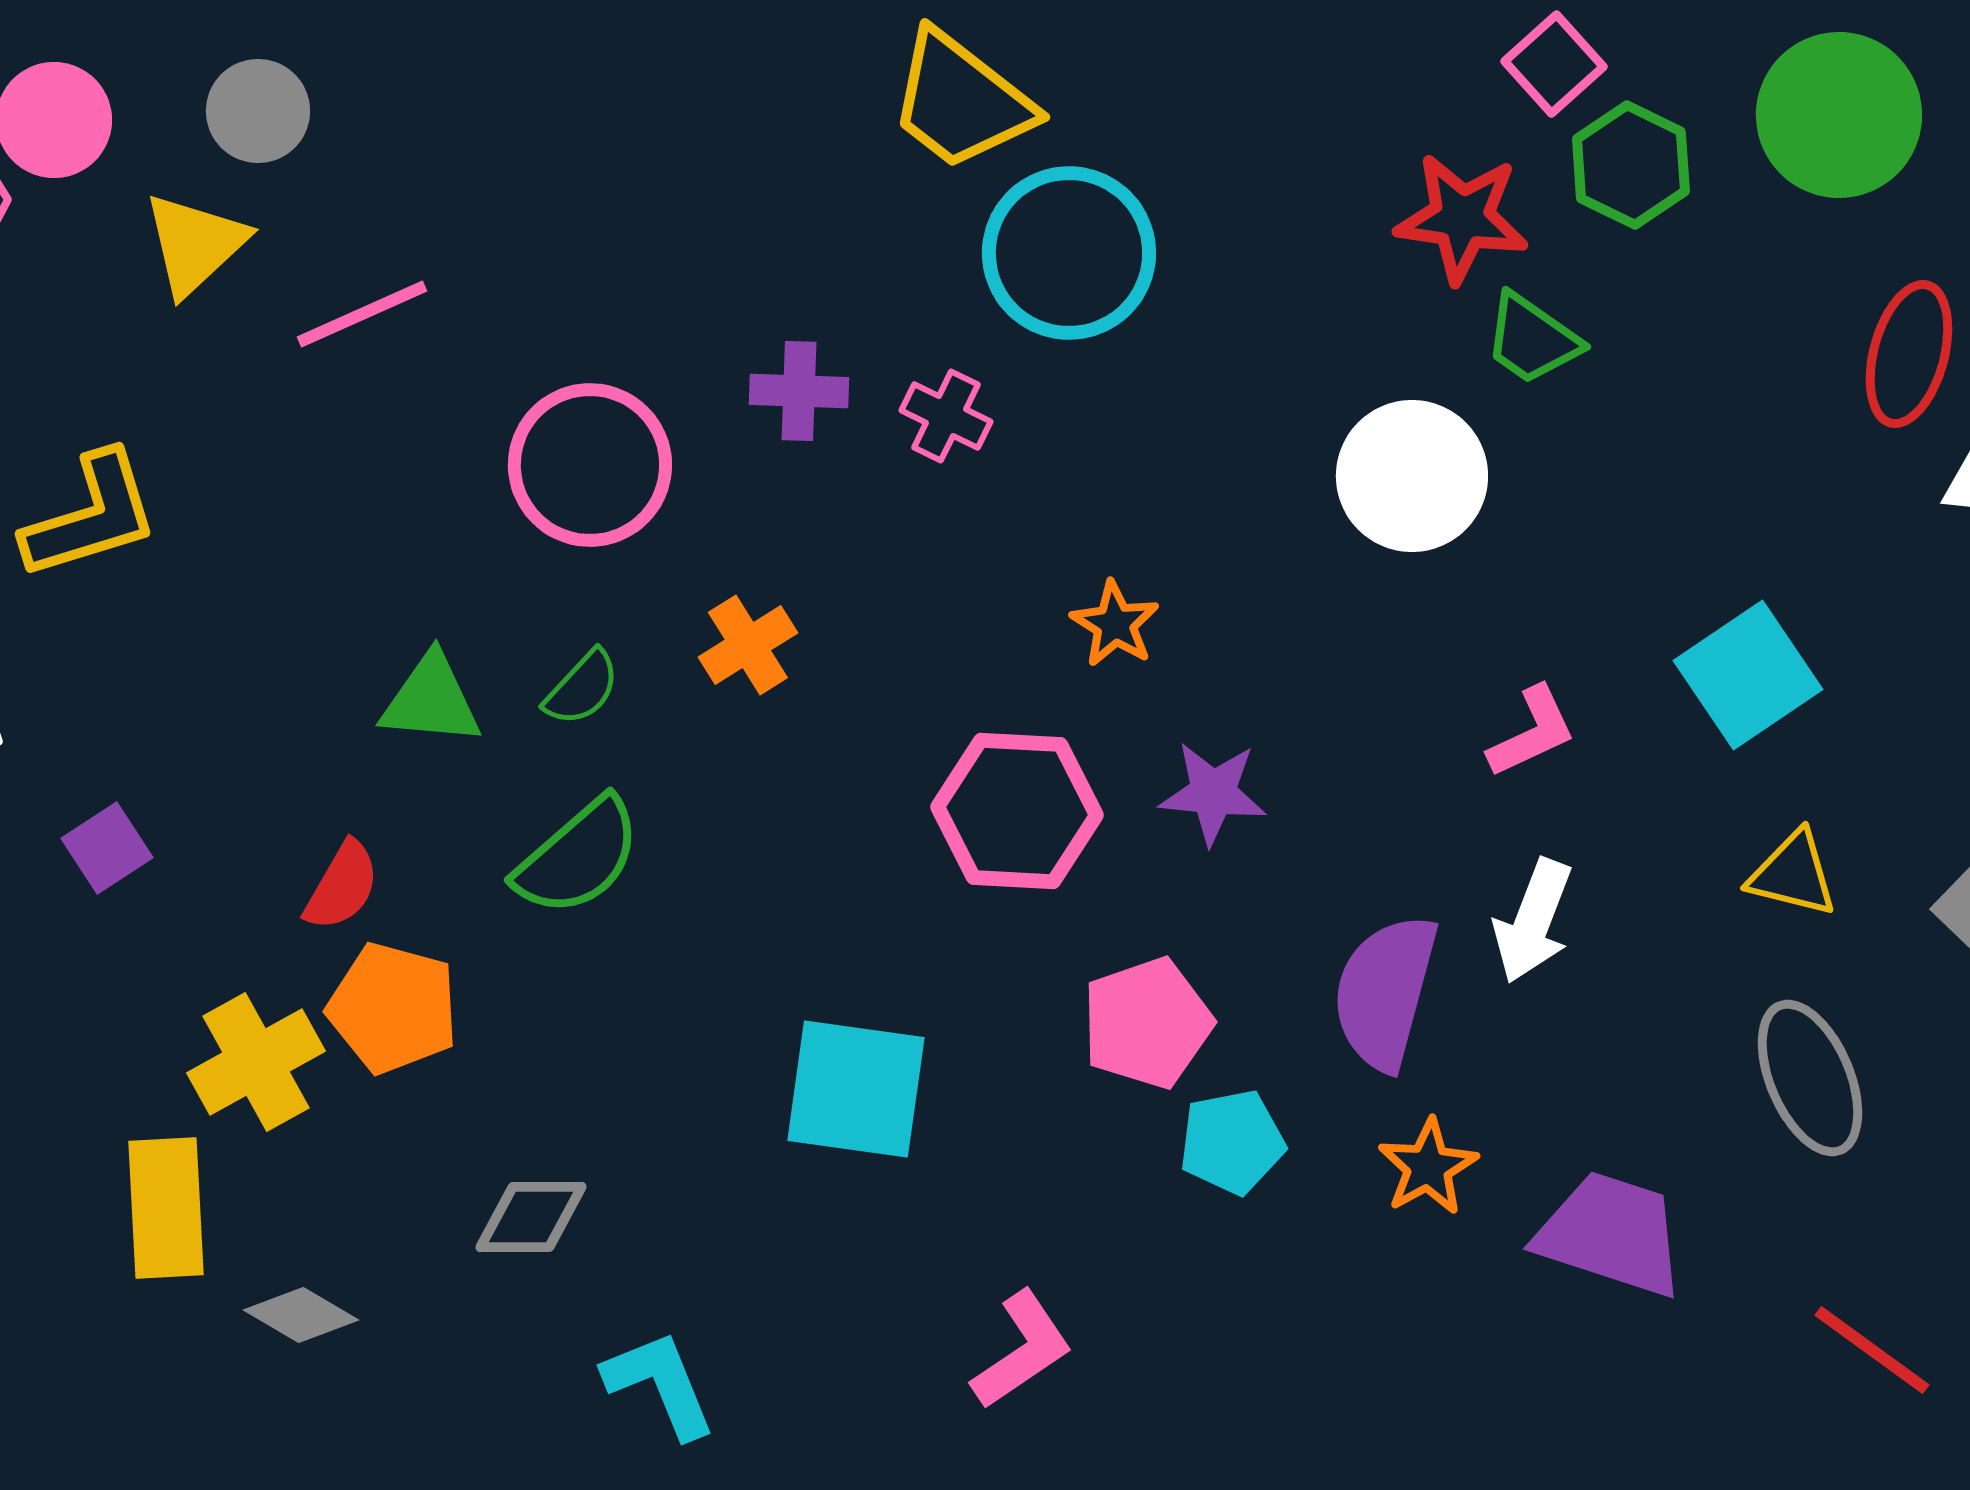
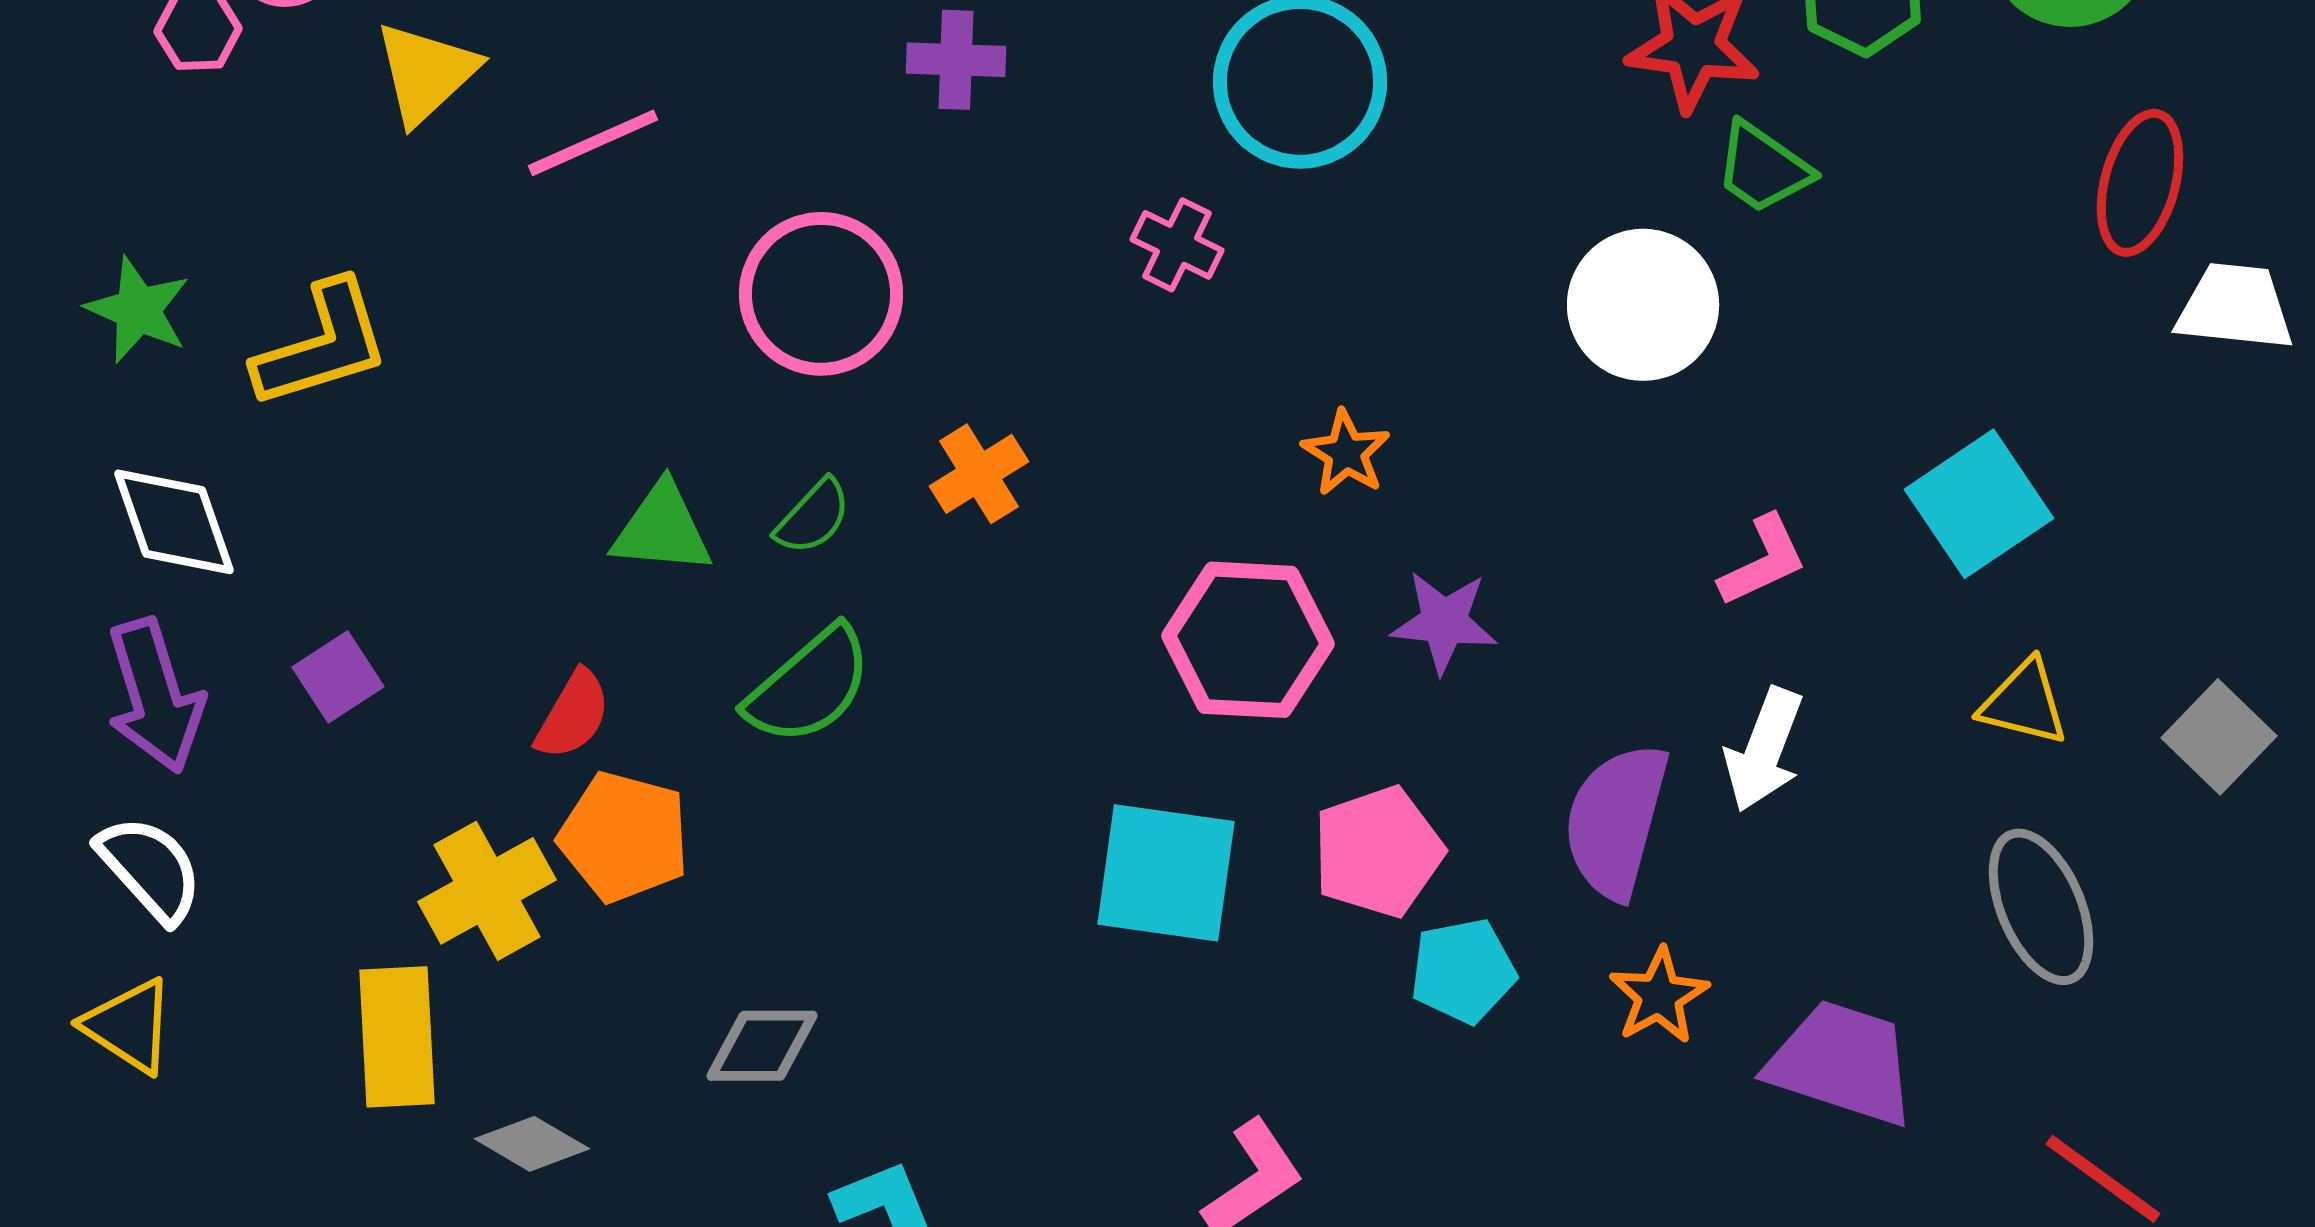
purple cross: (799, 391) -> (956, 60), moved
cyan square: (856, 1089) -> (1166, 873), moved

